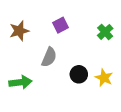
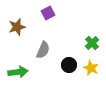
purple square: (60, 25) -> (48, 13), moved
green cross: (105, 32) -> (92, 43), moved

